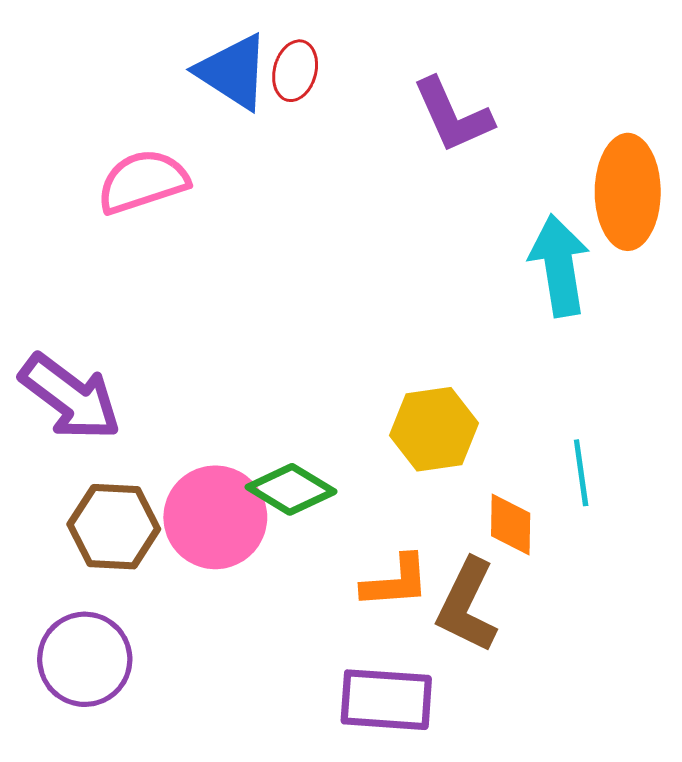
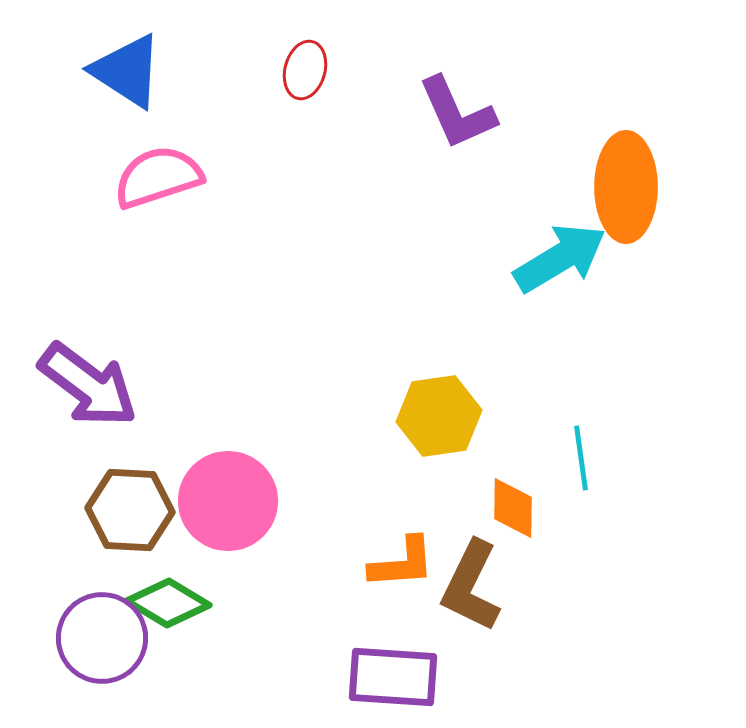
blue triangle: (233, 72) -> (127, 71), moved
cyan arrow: (559, 266) -> (560, 258), turned 68
green diamond: (291, 489) -> (168, 603), moved

